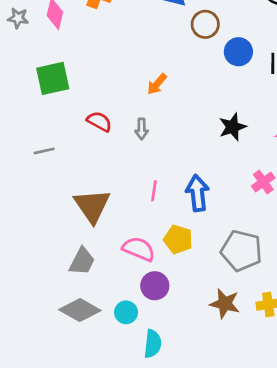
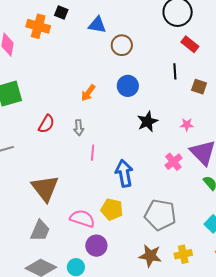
blue circle: (238, 52) -> (128, 86), moved
red semicircle: (99, 121) -> (46, 124), turned 96
pink line: (154, 191) -> (93, 153), moved

